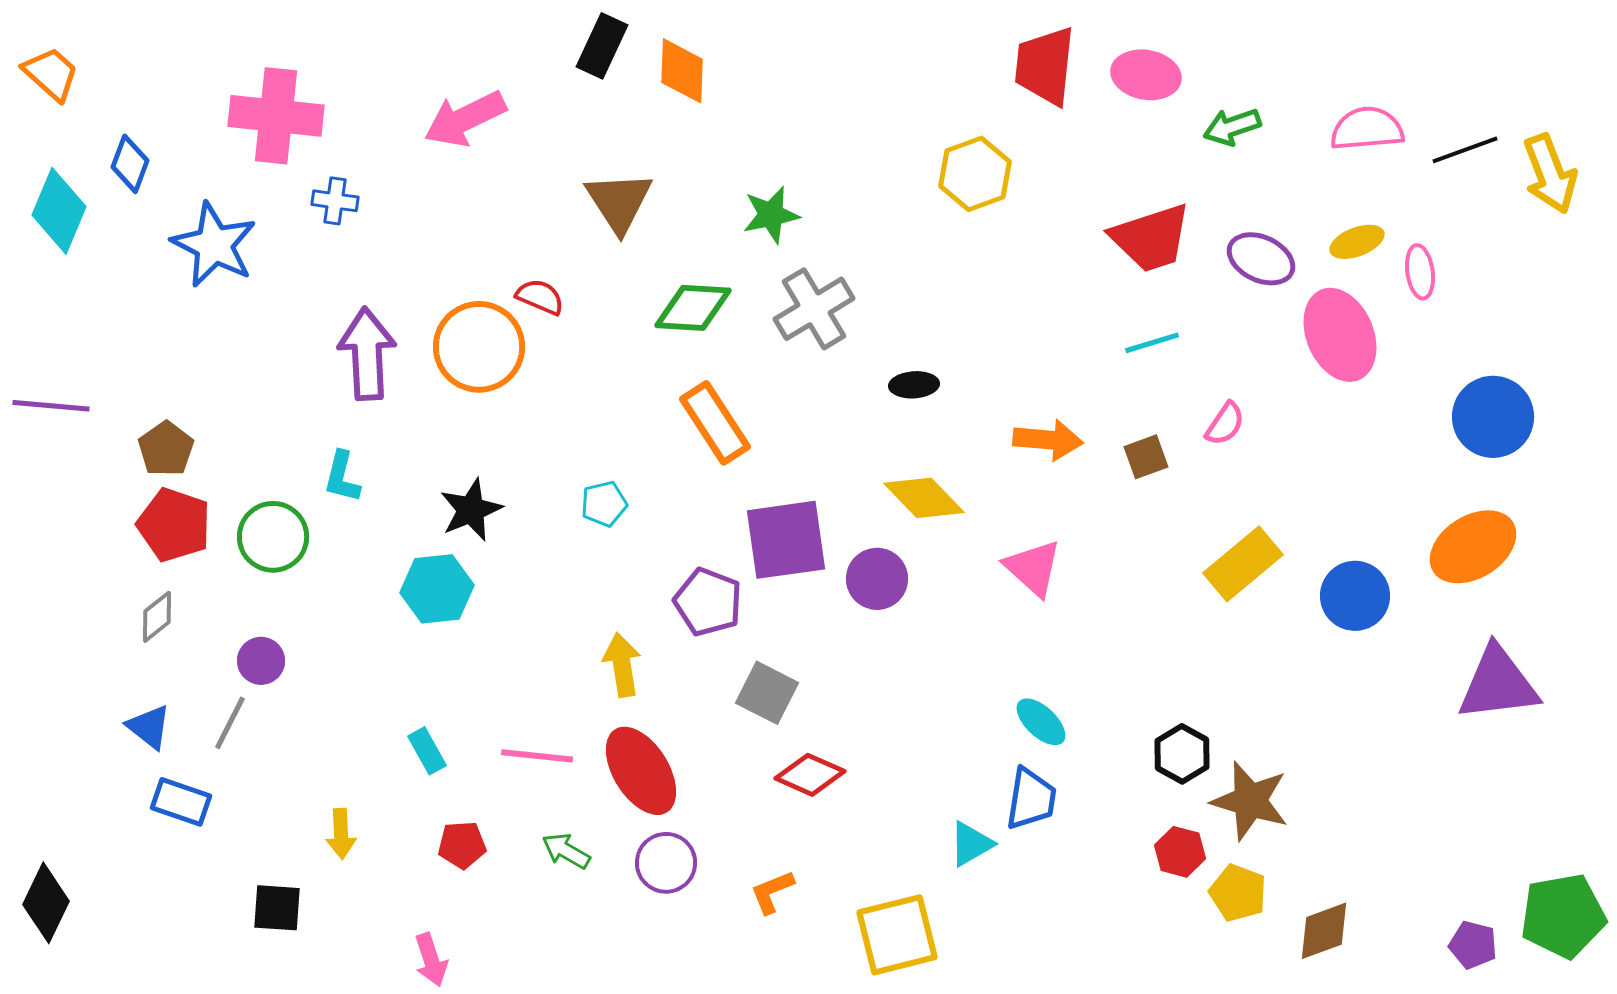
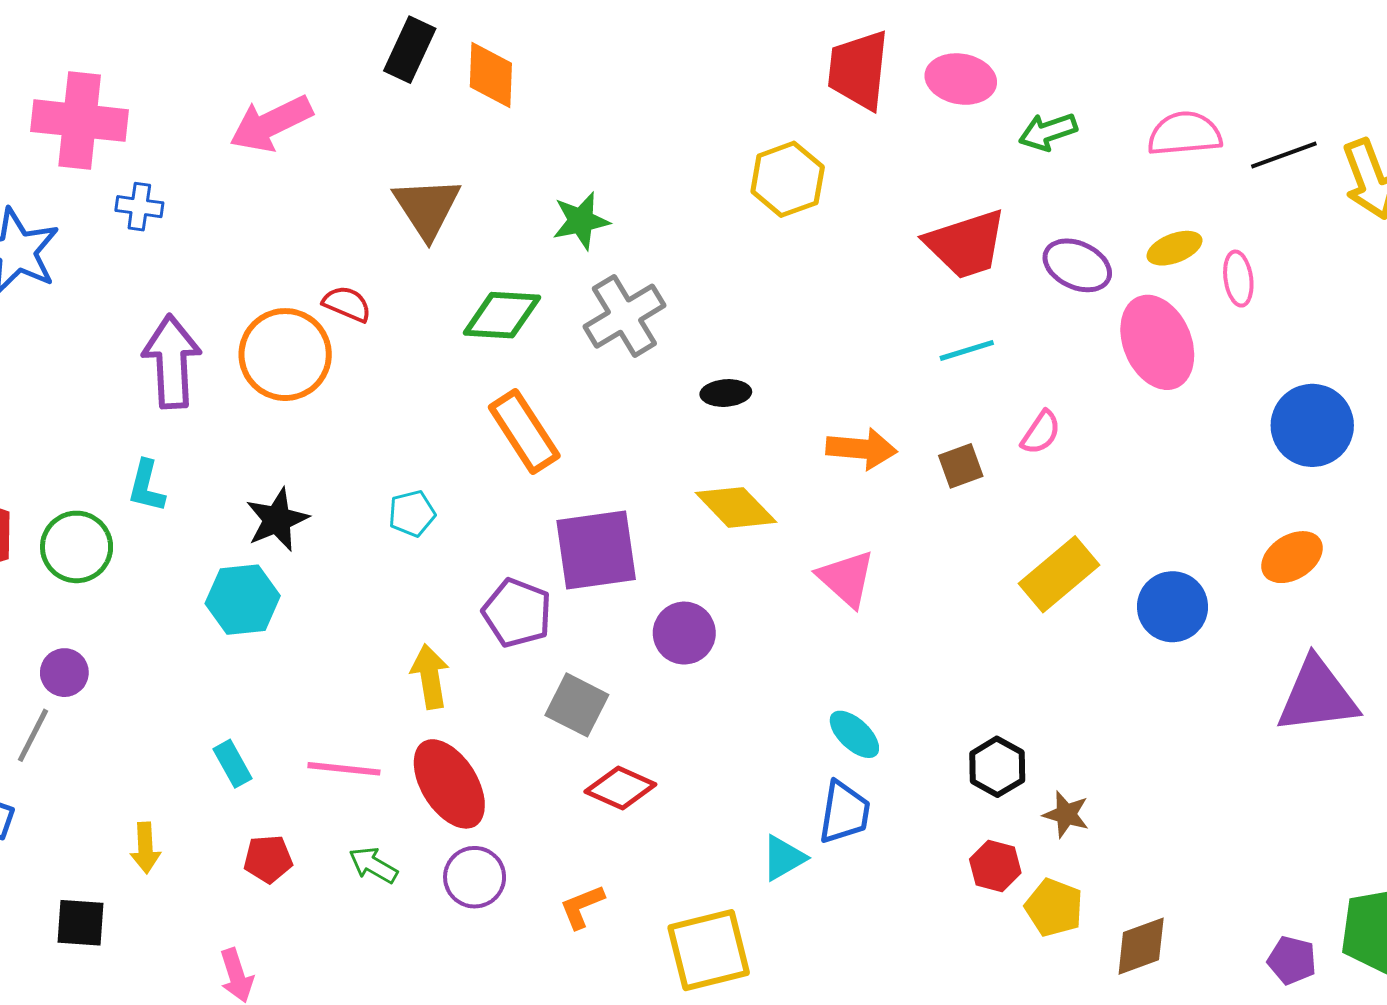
orange ellipse: (1473, 547) -> (1292, 557), size x0.7
purple circle: (877, 579) -> (684, 633), moved
brown star: (1250, 801) -> (1066, 814), size x0.6

